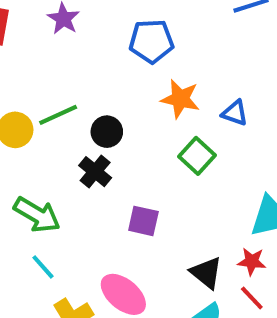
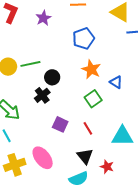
blue pentagon: (151, 41) -> (83, 38), turned -30
red star: (252, 261) -> (107, 167), moved
red line: (252, 298) -> (88, 128), moved

